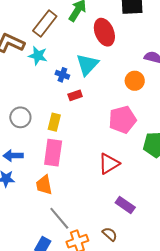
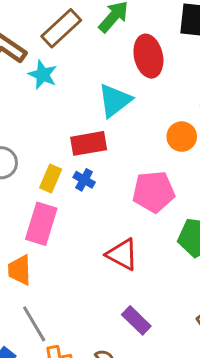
blue cross: (62, 75) -> (84, 180), moved
red rectangle: (75, 95) -> (89, 143), size x1.6
red triangle: (109, 164) -> (122, 254), turned 50

